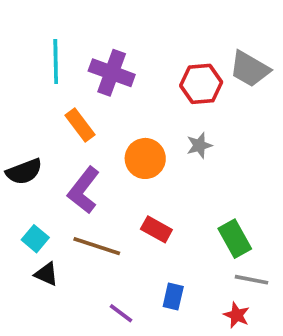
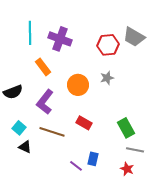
purple line: (121, 313) -> (76, 166), moved

